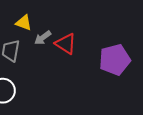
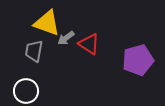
yellow triangle: (24, 23) -> (47, 23), size x1.6

